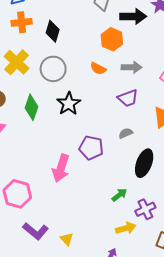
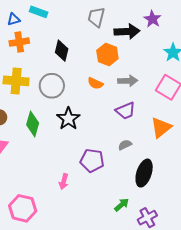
black diamond: (53, 31) -> (62, 51), moved
yellow cross: (17, 62) -> (16, 81), turned -35
pink arrow: (61, 168) -> (64, 182), size x0.6

